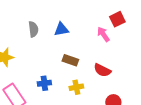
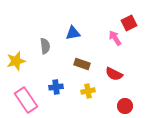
gray semicircle: (33, 29) -> (45, 46), moved

